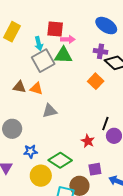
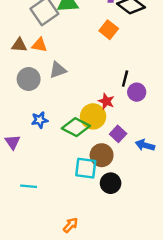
gray circle: (12, 129) -> (29, 79), moved
purple square: (95, 169) -> (118, 134), turned -32
yellow circle: (41, 176) -> (93, 116), moved

